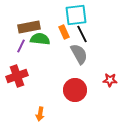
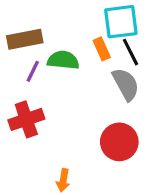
brown rectangle: (29, 27) -> (25, 39), moved

